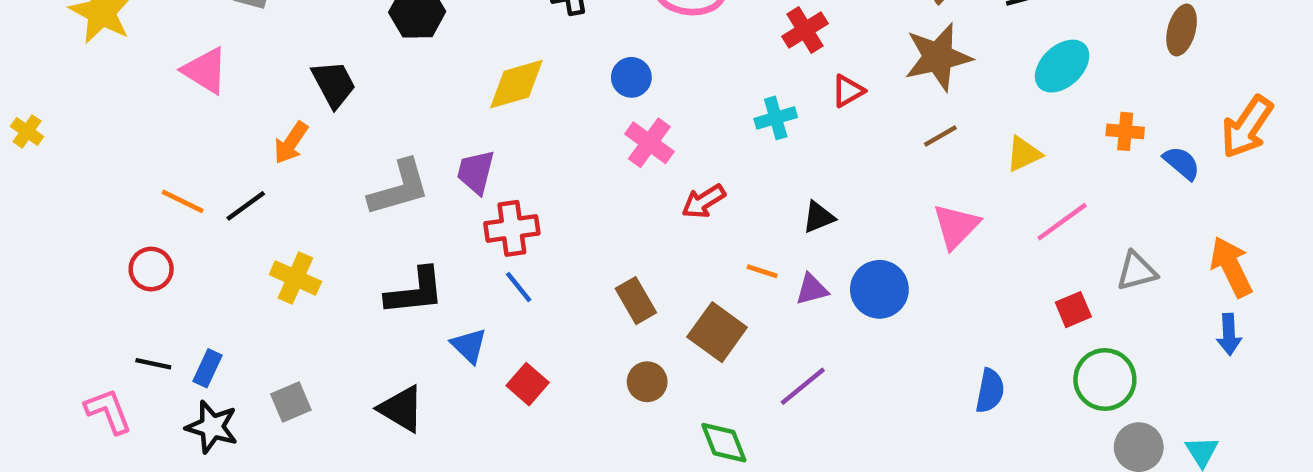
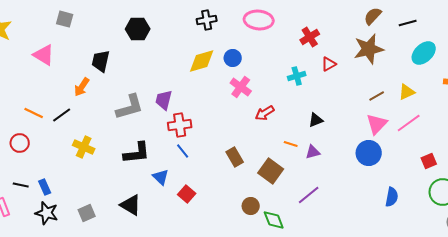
black trapezoid: (334, 84) -> (101, 61), turned -140
yellow diamond: (516, 84) -> (202, 61), moved
brown line: (940, 136) -> (377, 96), moved
pink line: (1062, 222) -> (409, 123), moved
blue circle: (879, 289) -> (369, 153), moved
blue rectangle: (207, 368) -> (45, 187), turned -49
brown circle: (647, 382) -> (251, 206), moved
gray square: (291, 402) -> (87, 213), moved

